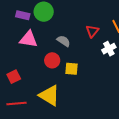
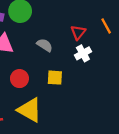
white cross: (109, 49) -> (83, 53), moved
red circle: (52, 60) -> (19, 79), moved

